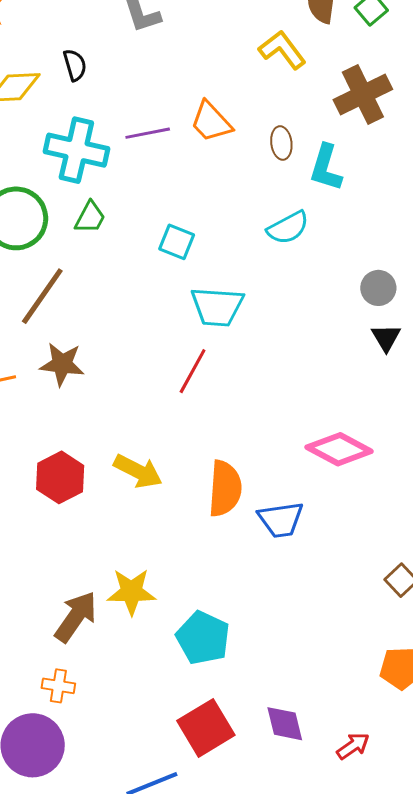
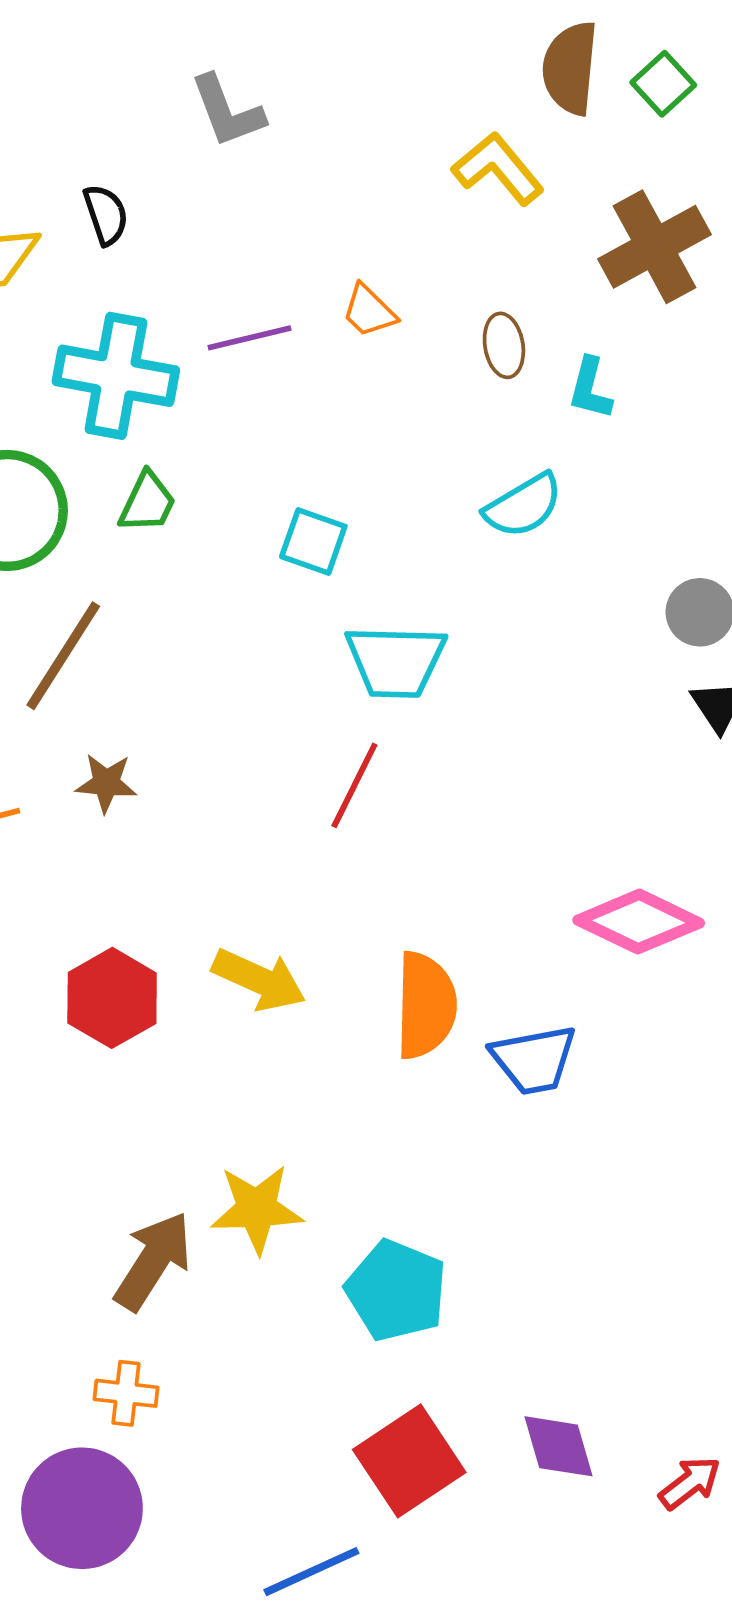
orange trapezoid: (211, 122) -> (369, 311), size x0.7
cyan L-shape: (326, 168) -> (590, 388), size x0.7
brown star: (62, 364) -> (106, 783), size x0.7

